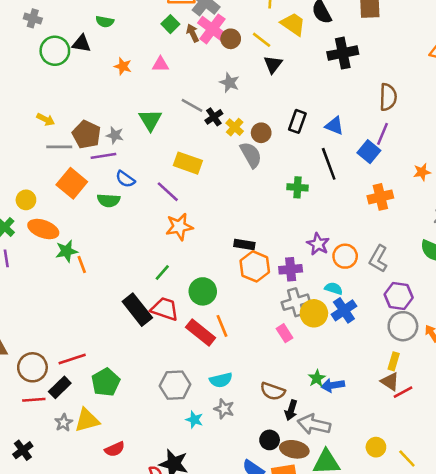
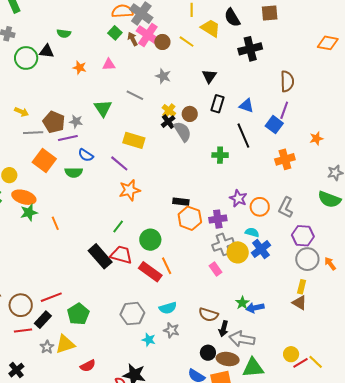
black triangle: (273, 64) -> (209, 76), moved
black cross: (214, 117) -> (168, 122), moved
green star: (67, 251) -> (29, 213), moved
red line: (403, 392) -> (300, 363), moved

